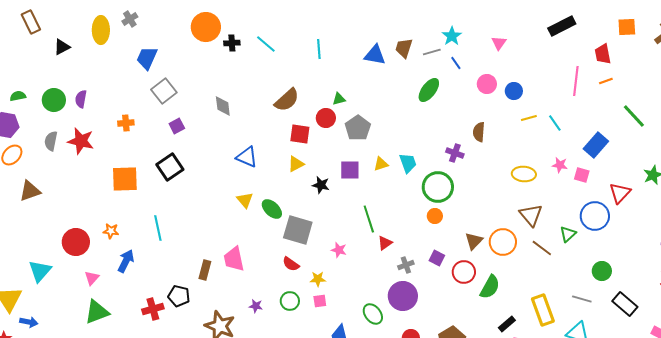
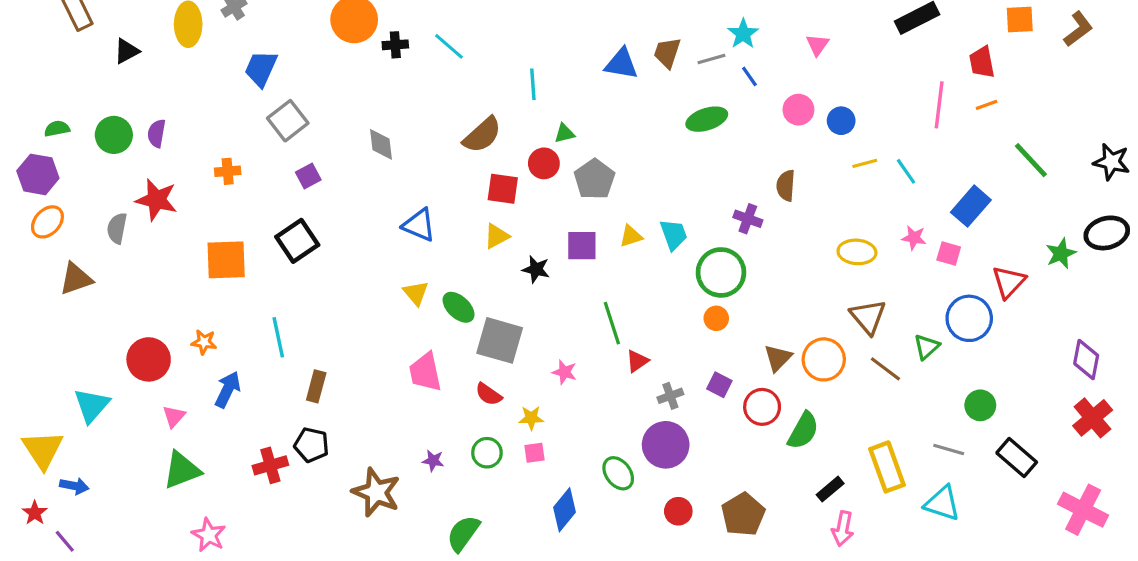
cyan line: (319, 49) -> (533, 84), moved
green ellipse: (429, 90) -> (707, 119), turned 35
gray semicircle: (51, 141) -> (117, 228), moved
pink trapezoid: (234, 259) -> (425, 372), moved
brown rectangle: (205, 270) -> (316, 386), moved

